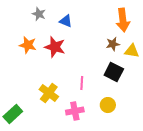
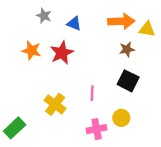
orange arrow: (123, 20) -> (121, 21), moved, turned -85
red star: (55, 47) -> (62, 53), turned 30
yellow triangle: (132, 51) -> (147, 29), moved
pink cross: (75, 111) -> (97, 129), moved

